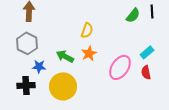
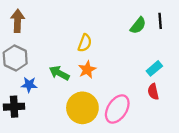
pink ellipse: (120, 67) -> (117, 109), moved
yellow circle: (63, 86) -> (82, 108), moved

